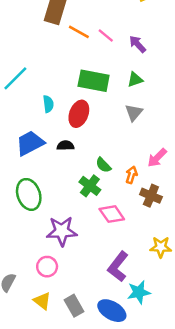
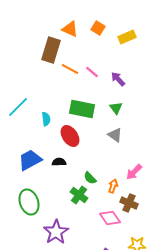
green triangle: (135, 80) -> (116, 108), turned -48
cyan semicircle: (48, 104) -> (46, 119), moved
gray triangle: (134, 113) -> (115, 135), turned -35
red ellipse: (79, 114) -> (70, 136), turned -55
pink diamond: (112, 214) -> (110, 218), moved
purple star: (62, 231) -> (56, 232), turned -30

